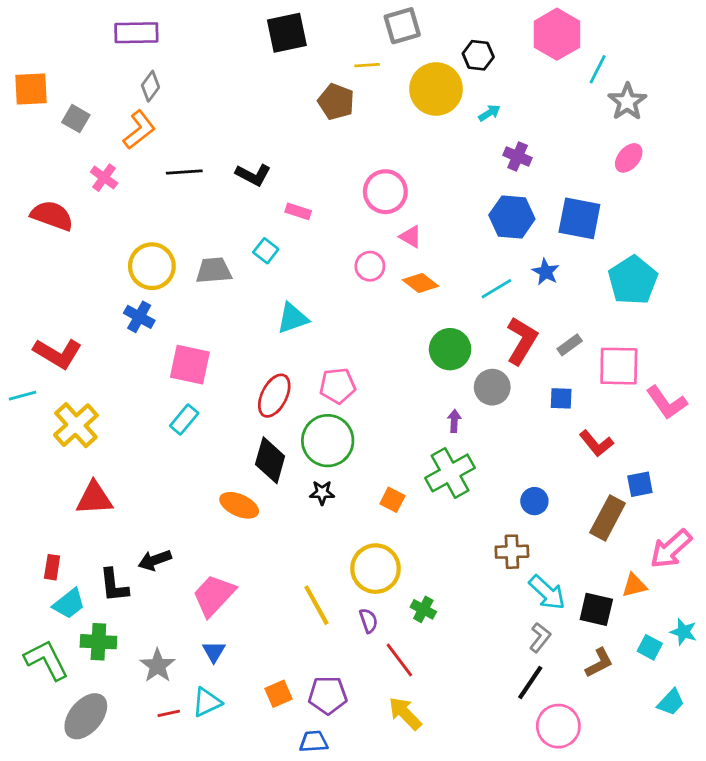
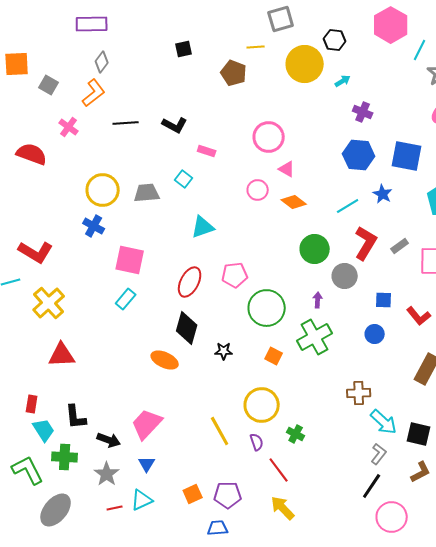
black square: (287, 33) -> (184, 49), moved, size x0.6
blue square: (561, 398) -> (384, 300), moved
green circle: (328, 441) -> (267, 308), moved
blue circle: (534, 501) -> (375, 334), moved
black arrow: (155, 560) -> (109, 440), moved, turned -140
cyan trapezoid: (69, 604) -> (44, 430), turned -85

